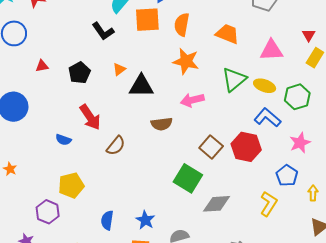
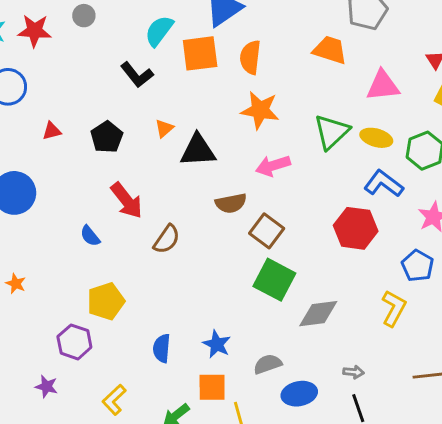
orange trapezoid: (227, 34) -> (330, 50), moved
blue semicircle: (63, 140) -> (90, 236), turned 35
brown square: (211, 147) -> (267, 231), moved

